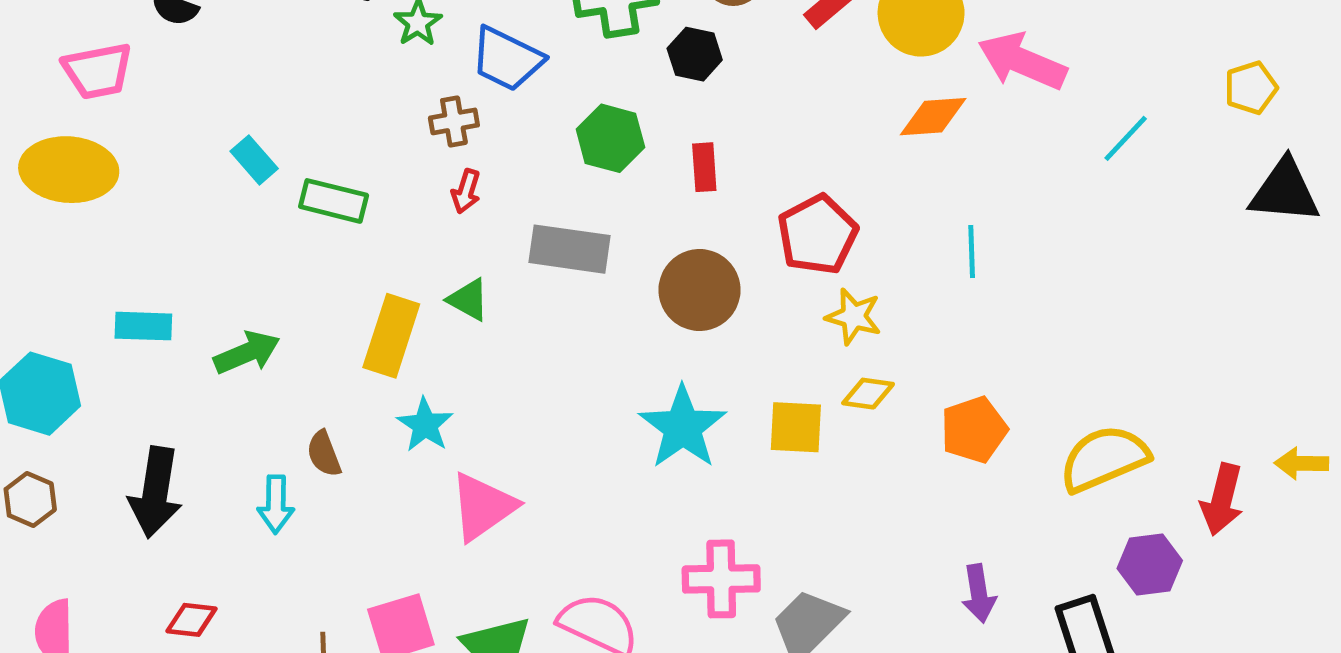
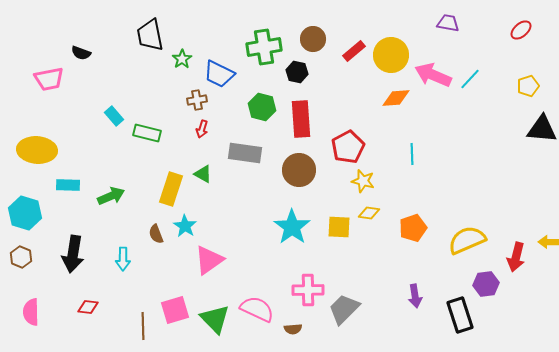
cyan line: (1126, 138) -> (470, 79), moved
red rectangle: (704, 167) -> (301, 119), size x1.8
yellow ellipse: (69, 170) -> (37, 150), moved
brown semicircle: (324, 454) -> (156, 234), moved

